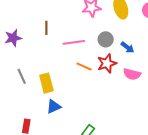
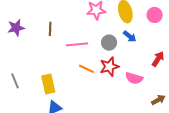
purple star: (13, 38) -> (16, 28), moved
blue arrow: (127, 47) -> (130, 36), moved
gray line: (22, 76) -> (15, 81), moved

